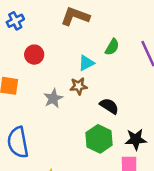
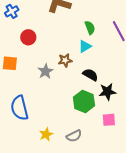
green semicircle: (112, 47) -> (90, 28), turned -48
cyan triangle: (86, 63) -> (85, 46), moved
black star: (136, 139) -> (107, 92), moved

